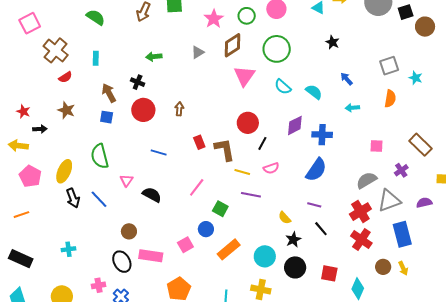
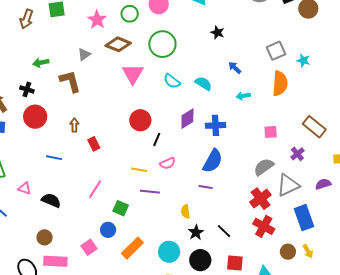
brown diamond: (232, 45) -> (118, 44), turned 60
orange semicircle: (390, 99) -> (280, 83), size x1.4
brown arrow: (179, 109) -> (74, 125), moved
brown L-shape: (225, 150) -> (70, 81), moved
pink triangle: (126, 180) -> (25, 188), turned -40
purple line: (314, 205) -> (206, 187), moved
yellow semicircle: (285, 218) -> (185, 212), turned 40
black line: (321, 229) -> (224, 231), moved
brown circle: (129, 231) -> (45, 237), moved

